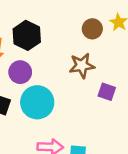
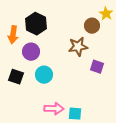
brown circle: (92, 29) -> (92, 26), moved
cyan circle: (37, 102) -> (44, 75), size x0.7

